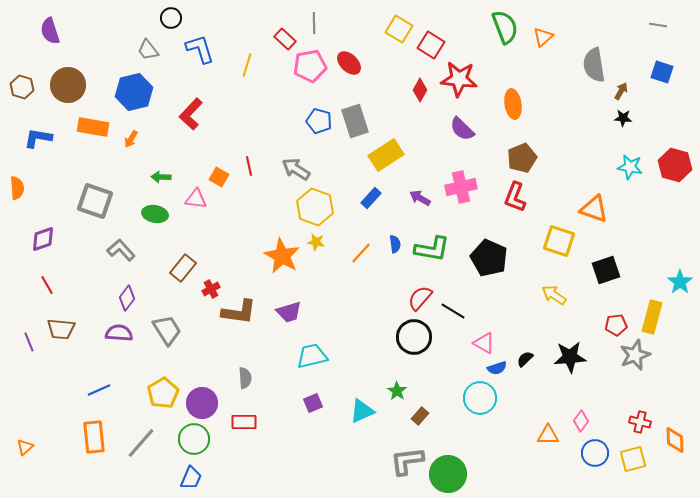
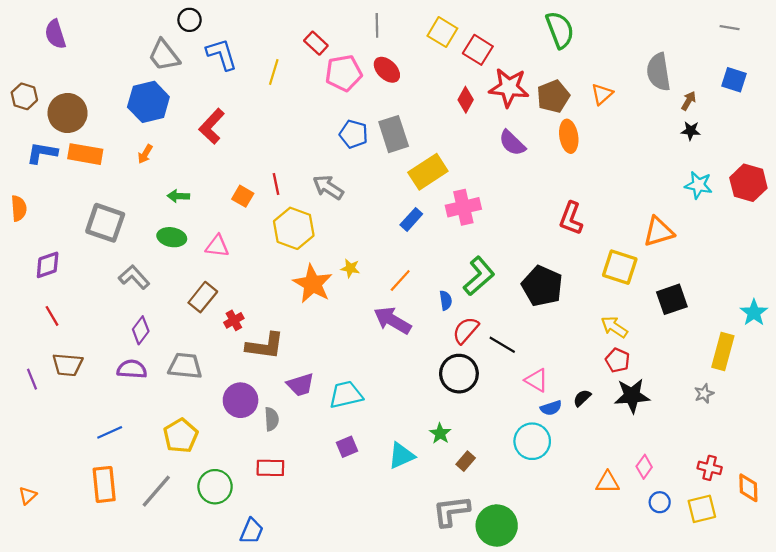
gray line: (314, 23) -> (377, 25), moved
orange triangle: (543, 37) -> (602, 94), moved
gray trapezoid: (148, 50) -> (164, 55), size x1.4
brown circle: (68, 85) -> (68, 113), moved
orange ellipse: (513, 104) -> (569, 136), moved
orange rectangle: (93, 127) -> (85, 154), moved
brown pentagon: (522, 158) -> (553, 96), moved
pink cross: (461, 187) -> (463, 207), moved
purple arrow: (420, 198) -> (392, 320), moved, size x1.6
pink triangle: (196, 199) -> (217, 246), moved
yellow hexagon: (315, 207) -> (294, 228), moved
orange triangle: (594, 209) -> (659, 232), turned -36
blue semicircle: (395, 244) -> (446, 300), moved
green L-shape: (432, 249) -> (479, 276), turned -51
purple trapezoid: (289, 312) -> (300, 385), moved
red pentagon: (616, 325) -> (618, 360), moved, turned 30
gray trapezoid: (167, 330) -> (185, 366), turned -52
gray star: (635, 355) -> (704, 394), size x0.6
purple circle: (202, 403) -> (241, 400), moved
blue circle: (595, 453) -> (660, 502), size x0.7
blue trapezoid: (191, 478) -> (252, 531), moved

